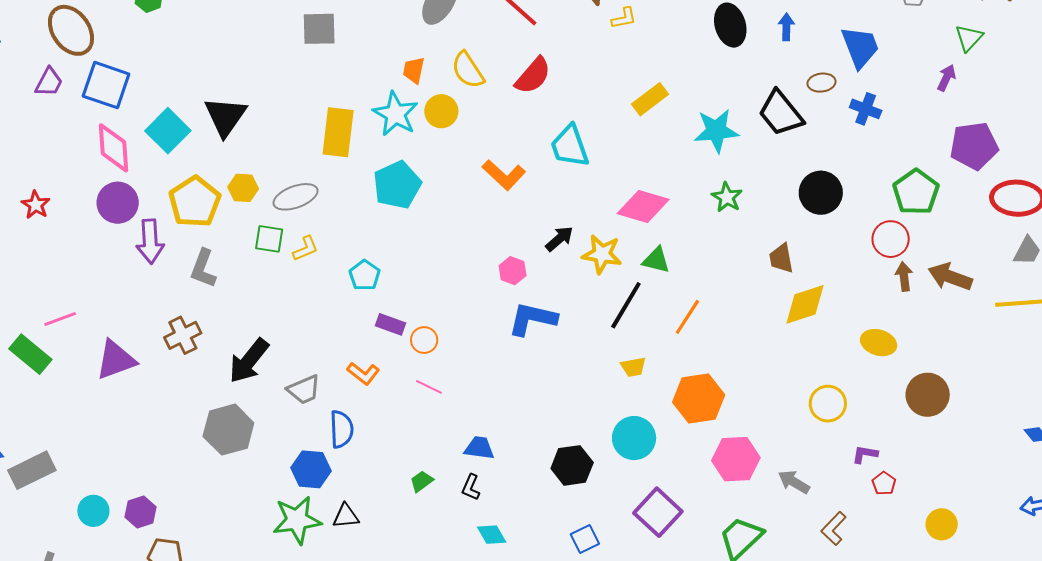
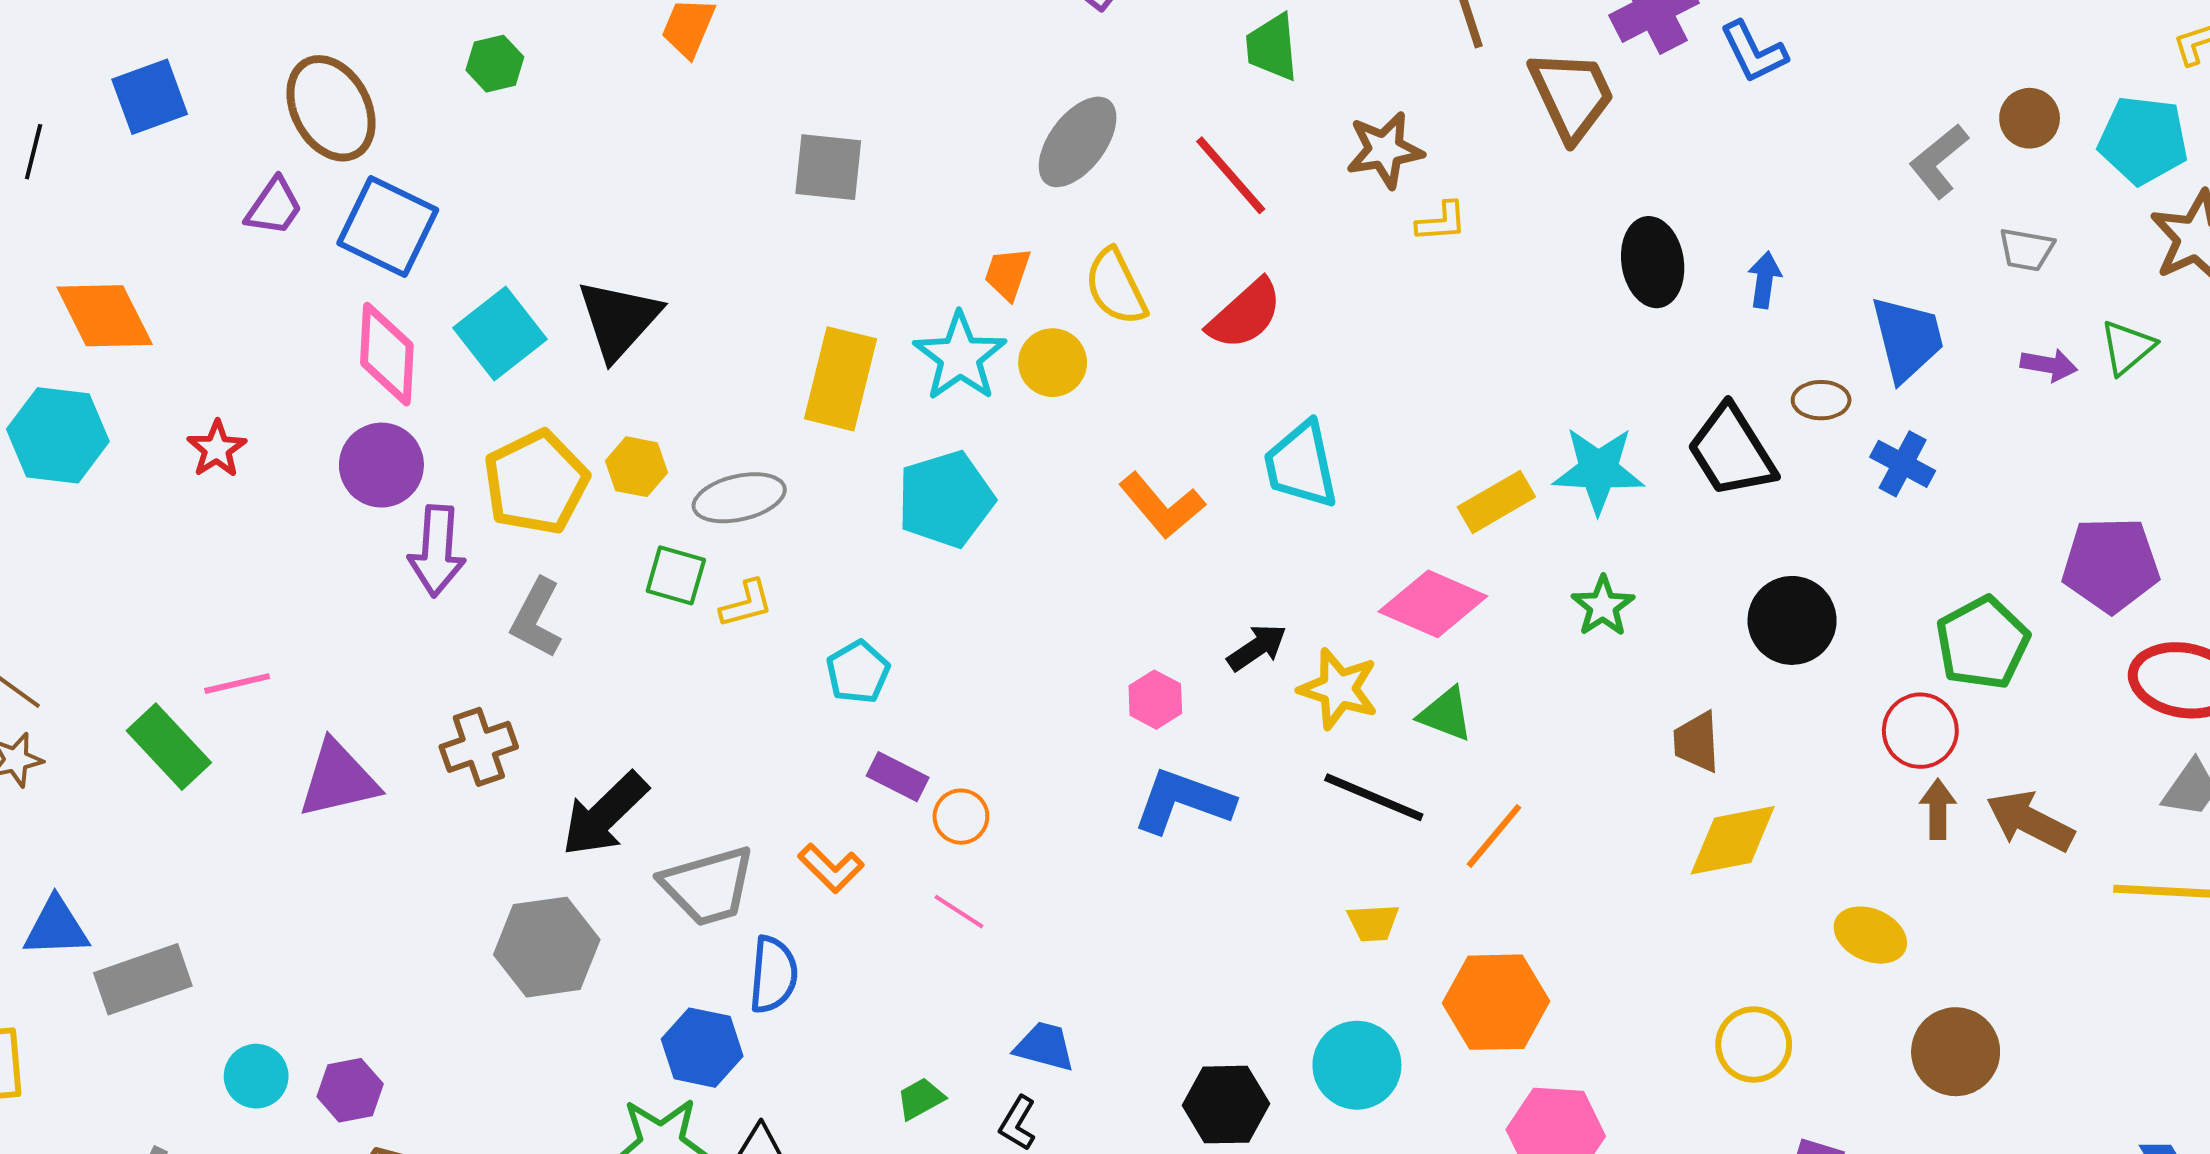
purple arrow: (946, 78) -> (2049, 365), moved, turned 68
yellow rectangle: (650, 99) -> (1496, 502), moved
black line: (626, 305) -> (1374, 797), turned 75
gray trapezoid: (304, 390) -> (708, 886), size x1.4

